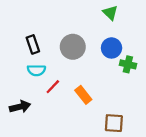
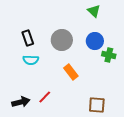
red line: (53, 87) -> (45, 97), moved
orange rectangle: (83, 95) -> (71, 72), moved
black arrow: (20, 107) -> (21, 102), moved

